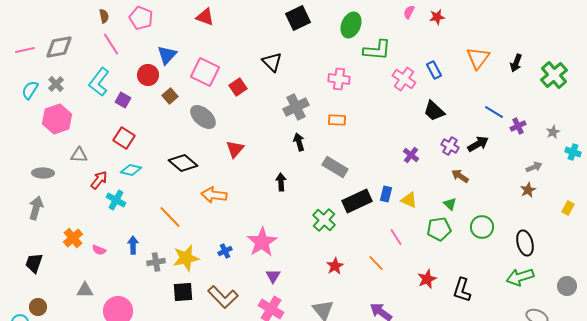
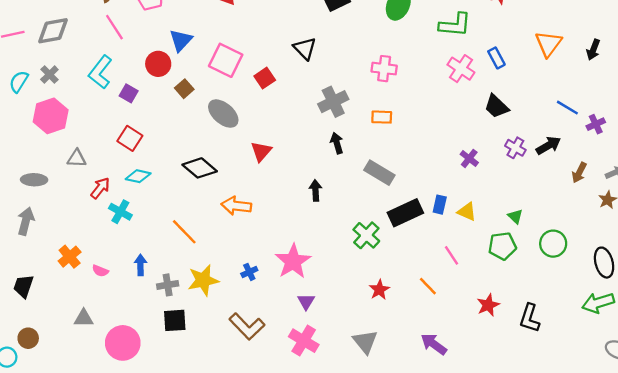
green L-shape: (377, 50) -> (455, 25), moved
brown arrow: (460, 176) -> (579, 173), moved, turned -96
black square: (183, 292) -> (175, 320), moved

